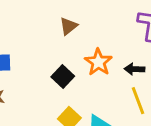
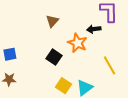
black arrow: (134, 69) -> (94, 29), moved

